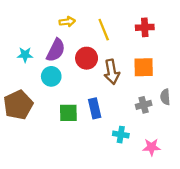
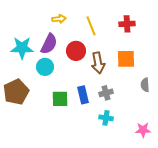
cyan star: (25, 55) -> (22, 48), size x1.6
gray cross: (144, 105) -> (106, 93), moved
pink star: (152, 147) -> (143, 130), moved

